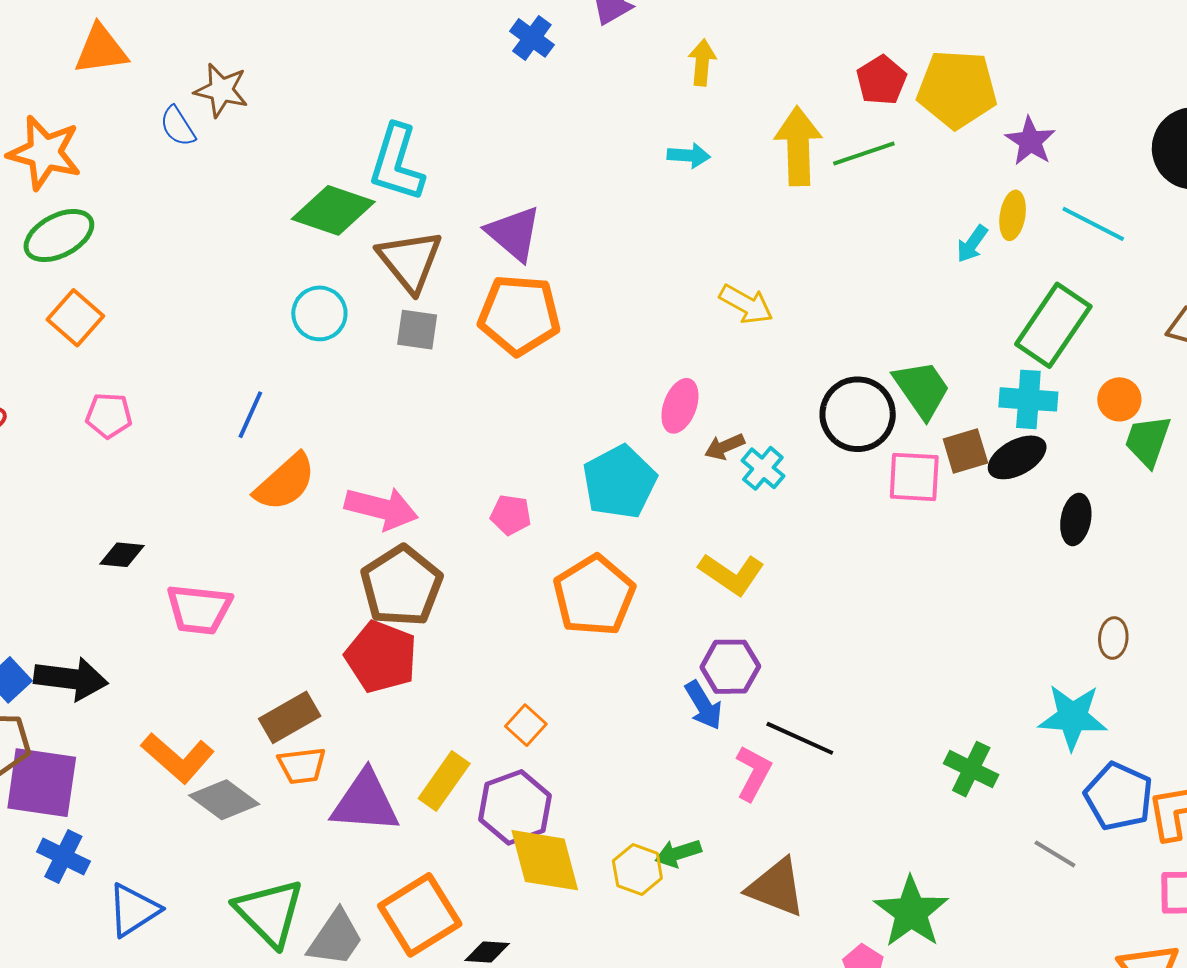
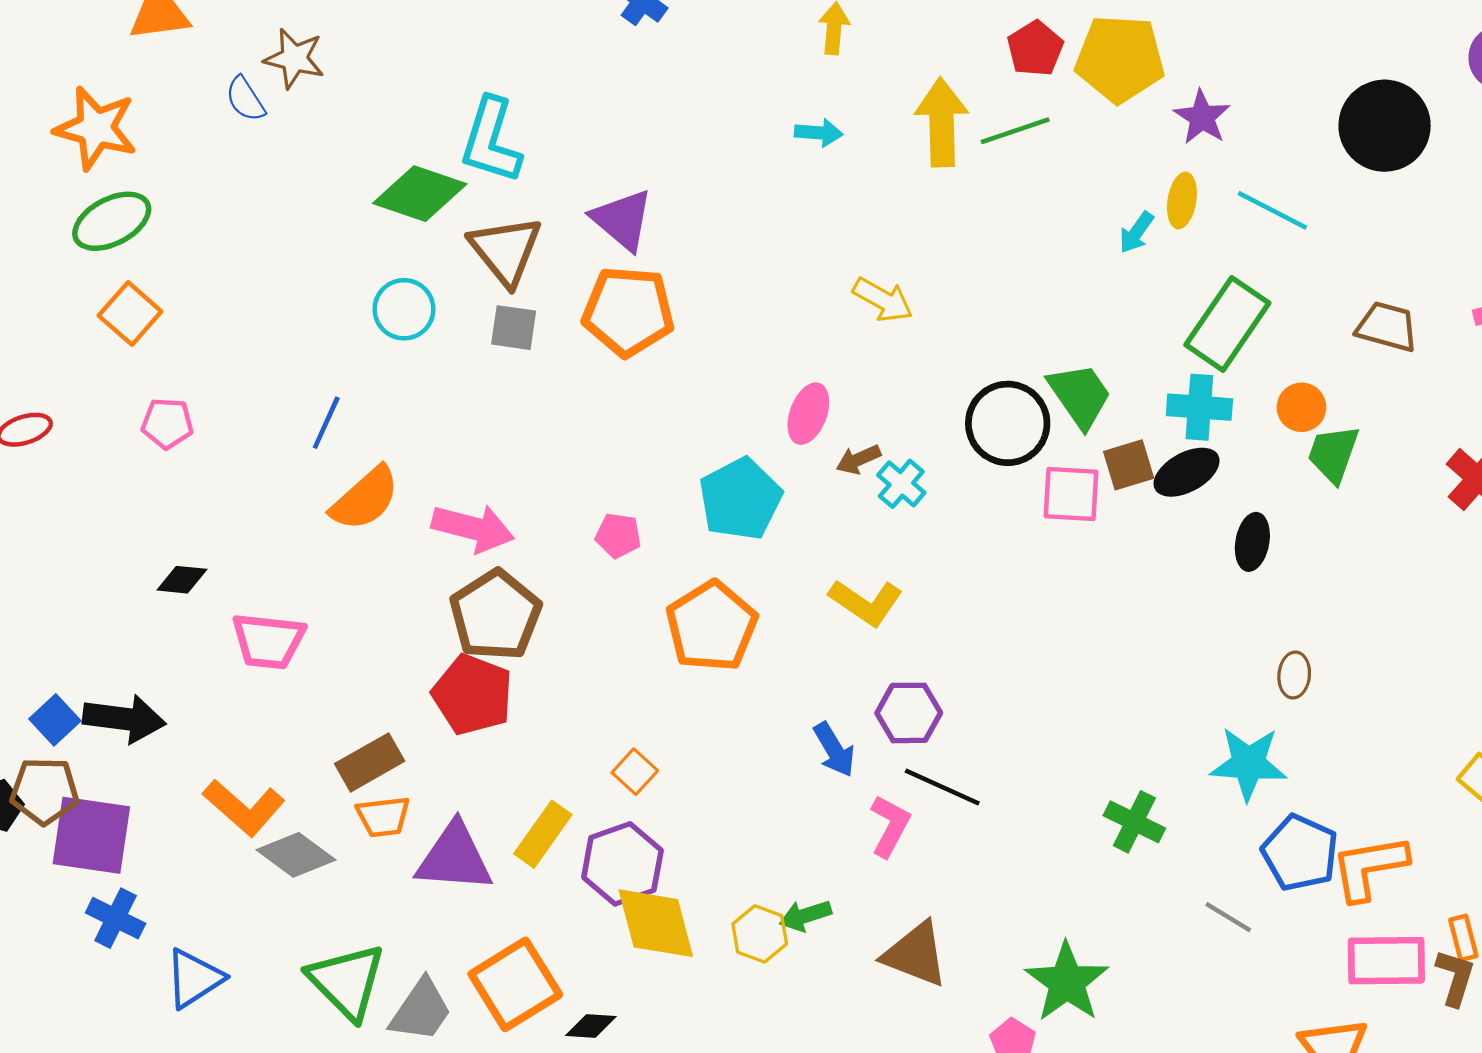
purple hexagon: (730, 667) -> (909, 713), moved

